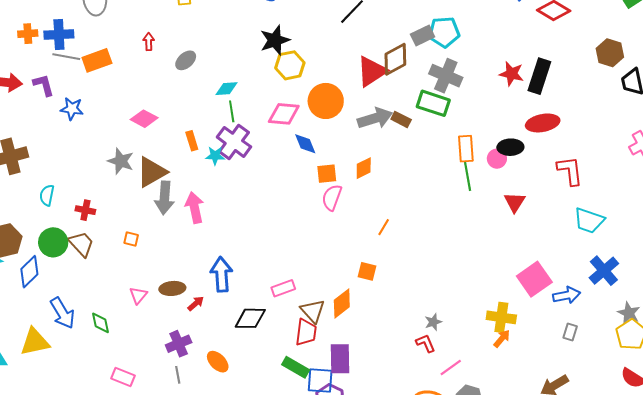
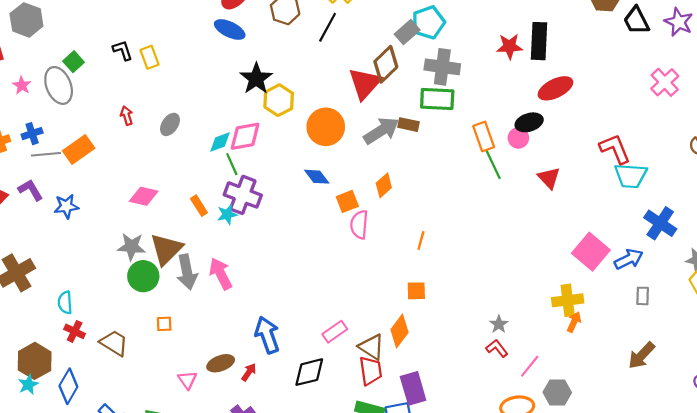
blue cross: (59, 35) -> (32, 134), size x0.7
pink diamond: (284, 114) -> (245, 136), moved
red L-shape: (570, 171) -> (615, 149), moved
red cross: (85, 210) -> (75, 331), moved, turned 30
green circle: (53, 242) -> (143, 276), moved

